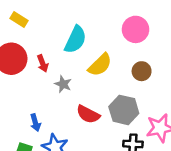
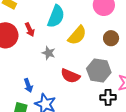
red arrow: (43, 63) -> (30, 30), moved

